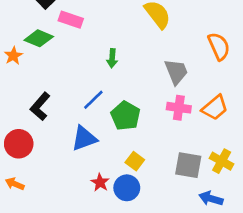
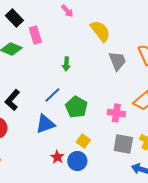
pink rectangle: (71, 20) -> (35, 35), turned 54
gray trapezoid: (176, 72) -> (117, 61), moved
pink cross: (179, 108) -> (116, 113), moved

